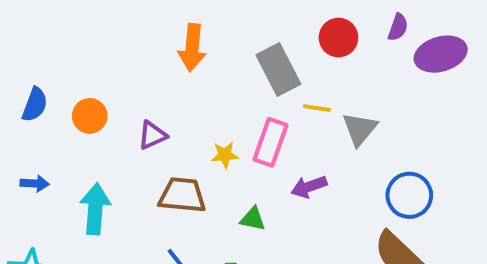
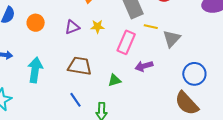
purple triangle: (152, 135) -> (72, 27), moved
yellow star: (225, 155) -> (97, 27), moved
green triangle: (253, 219) -> (114, 80), turned -32

